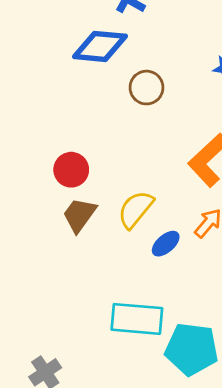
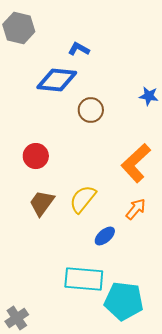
red circle: (71, 170) -> (36, 156), moved
blue ellipse: (166, 244) -> (105, 236), moved

